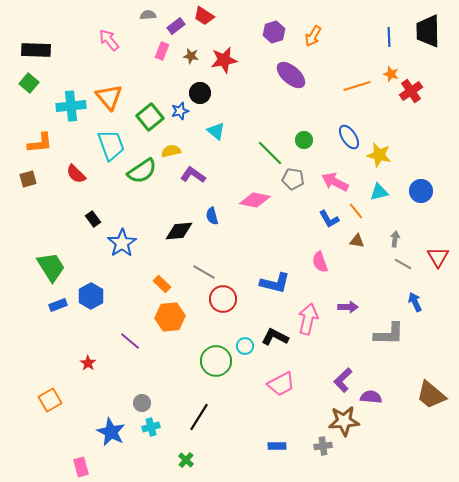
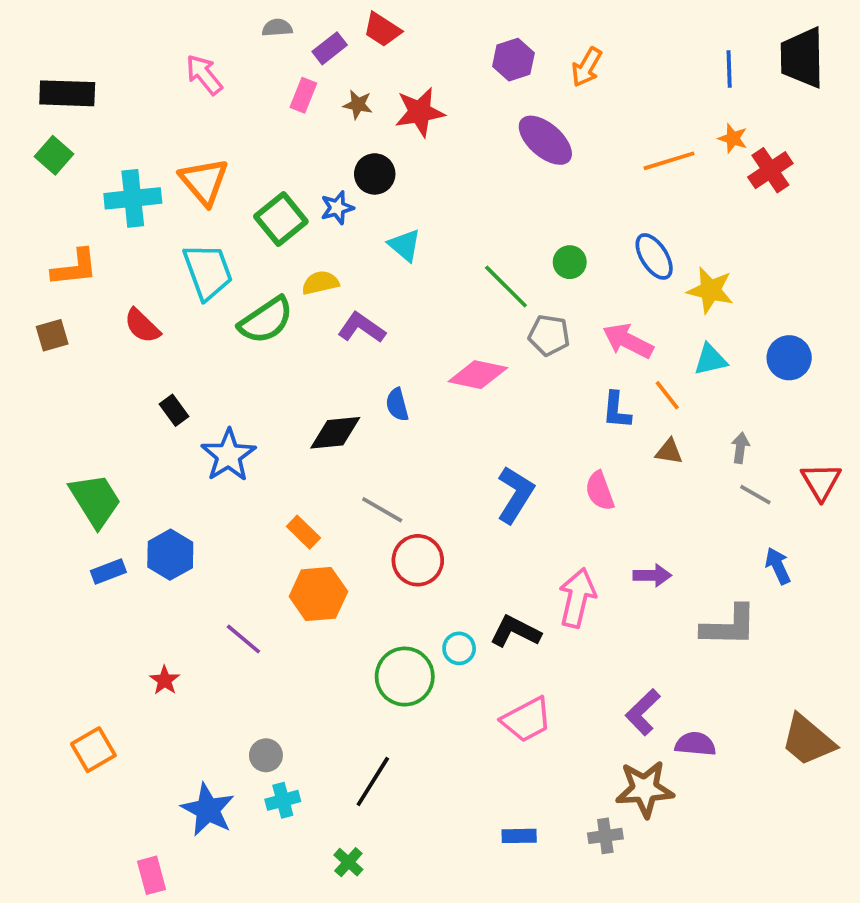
blue L-shape: (329, 219) -> (617, 410), turned 35
blue L-shape: (275, 283) -> (515, 495), moved, turned -72

